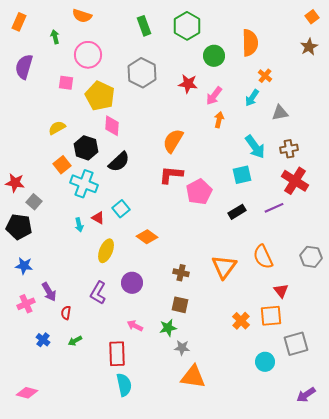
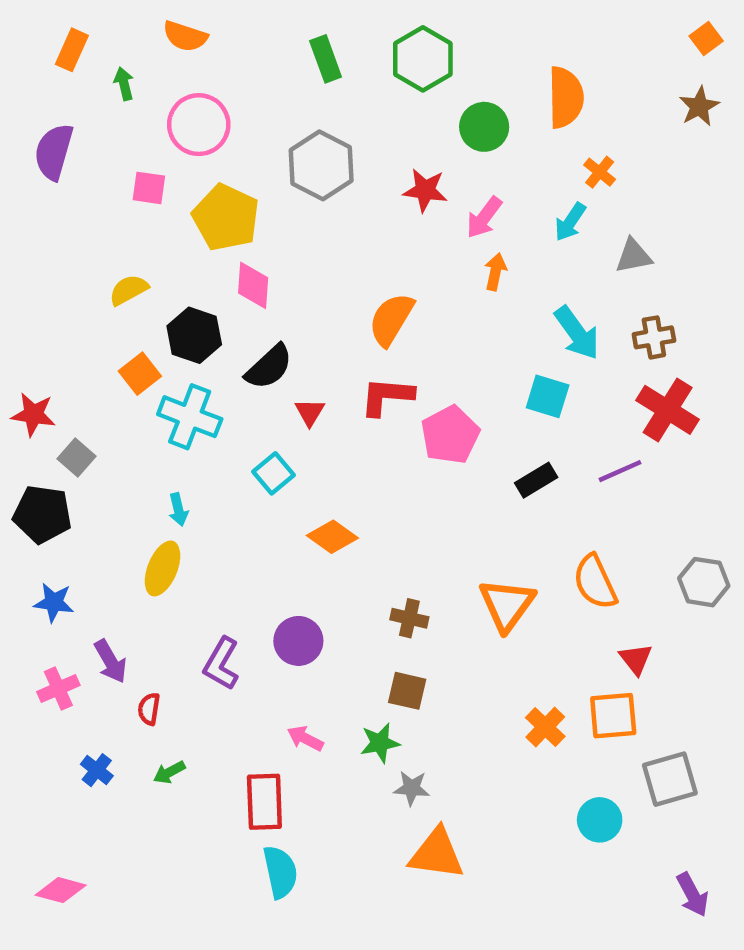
orange rectangle: (19, 22) -> (72, 50), moved
cyan square: (242, 175) -> (548, 396), turned 30
red triangle: (98, 218) -> (310, 412), moved, turned 32
yellow ellipse: (106, 251) -> (163, 568), moved
purple arrow: (306, 395) -> (692, 895), turned -84

